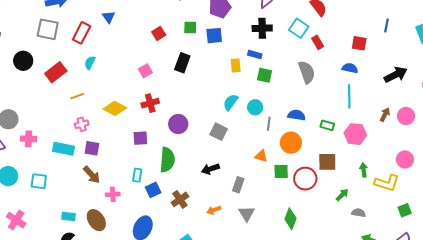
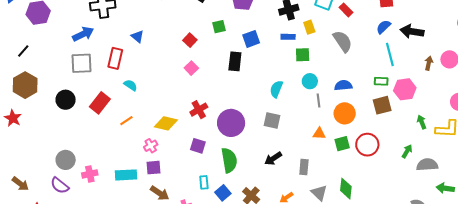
blue square: (214, 36) -> (251, 39), moved
cyan semicircle: (90, 63) -> (131, 85), turned 112
black rectangle: (182, 63) -> (235, 61), moved
yellow rectangle: (236, 65) -> (309, 27), moved
blue semicircle: (350, 68) -> (384, 27), turned -42
pink square: (145, 71) -> (191, 68), moved
black arrow: (396, 75) -> (412, 31), moved, turned -130
cyan circle: (255, 107) -> (310, 81), moved
pink cross: (82, 124) -> (151, 146), moved
purple circle: (178, 124) -> (231, 123), size x1.4
green rectangle: (327, 125) -> (381, 81), moved
purple square: (140, 138) -> (198, 146), turned 35
brown square: (327, 162) -> (382, 105), moved
gray semicircle: (359, 213) -> (427, 165), size x1.5
green diamond: (291, 219) -> (346, 189), moved

